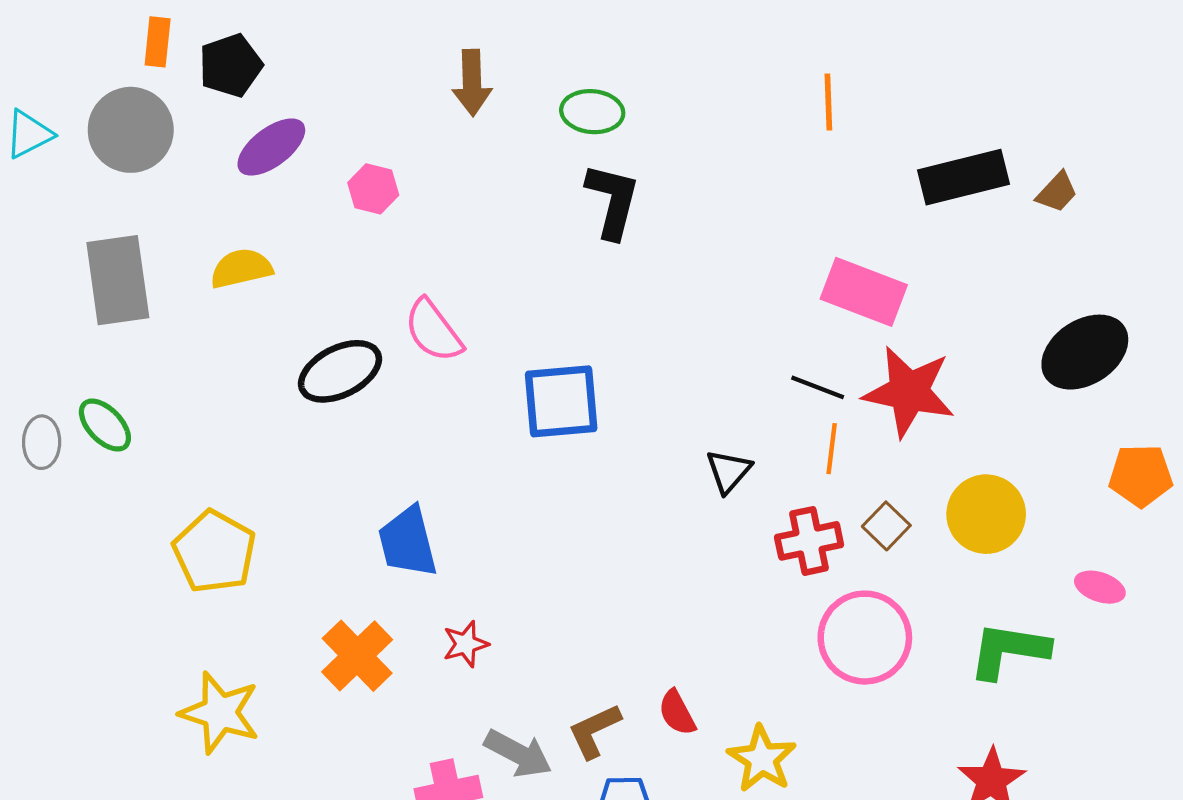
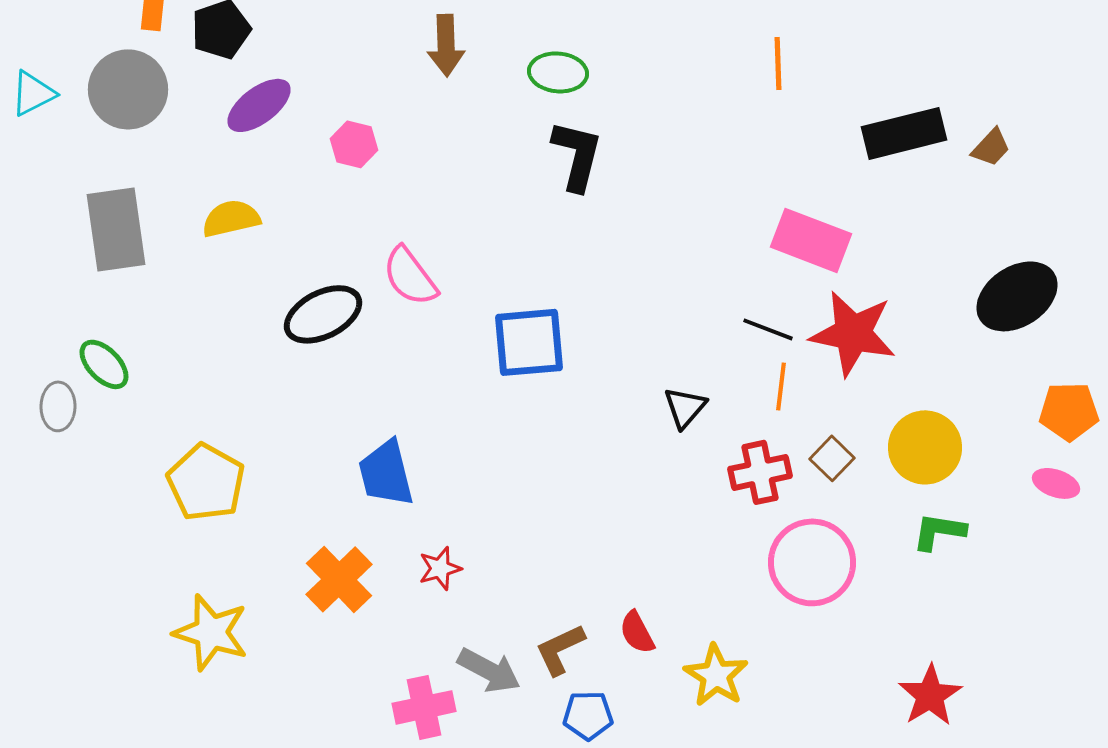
gray ellipse: (42, 442) -> (58, 406), moved
pink ellipse: (1100, 587) -> (1056, 483), moved
green L-shape: (1009, 650) -> (939, 531), moved, size x0.7

